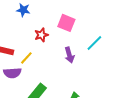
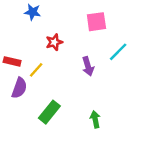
pink square: (66, 23) -> (96, 22), moved, turned -30
purple semicircle: (12, 73) -> (19, 88), turned -66

